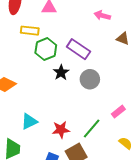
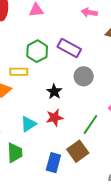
yellow rectangle: (30, 31) -> (19, 72), moved
black star: (61, 72) -> (54, 92), moved
red star: (61, 130) -> (55, 118), moved

